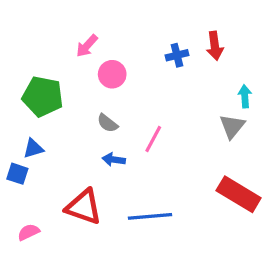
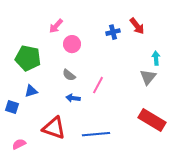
red arrow: (215, 46) -> (137, 26), turned -30
blue triangle: (33, 148) -> (31, 91), moved

